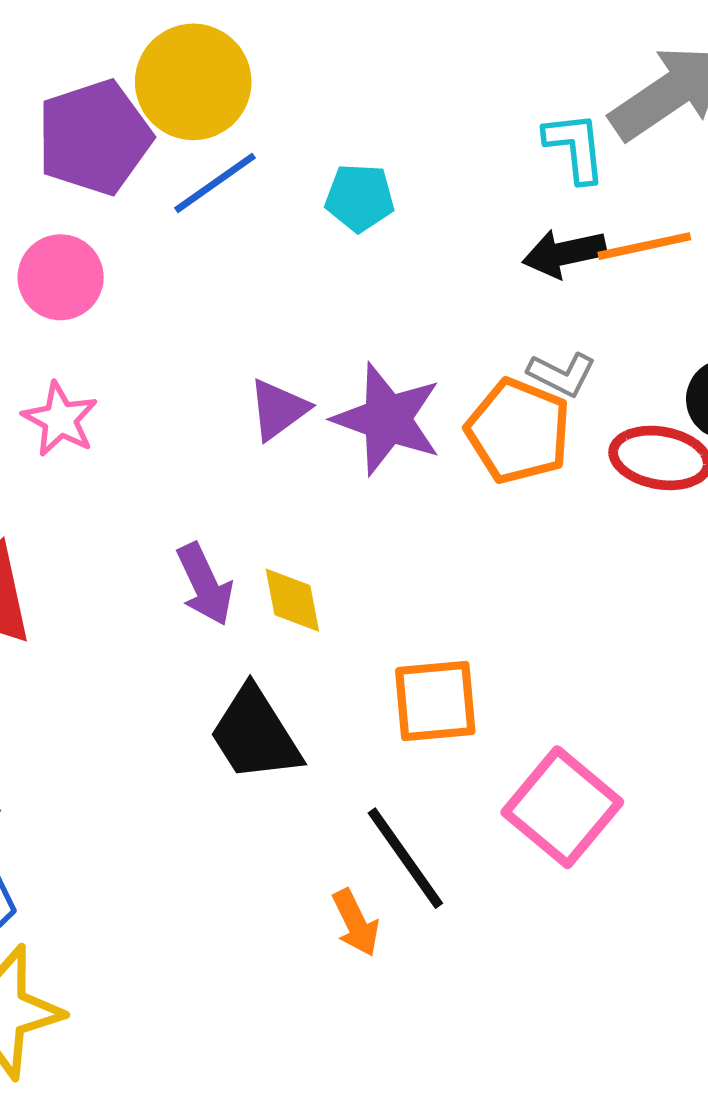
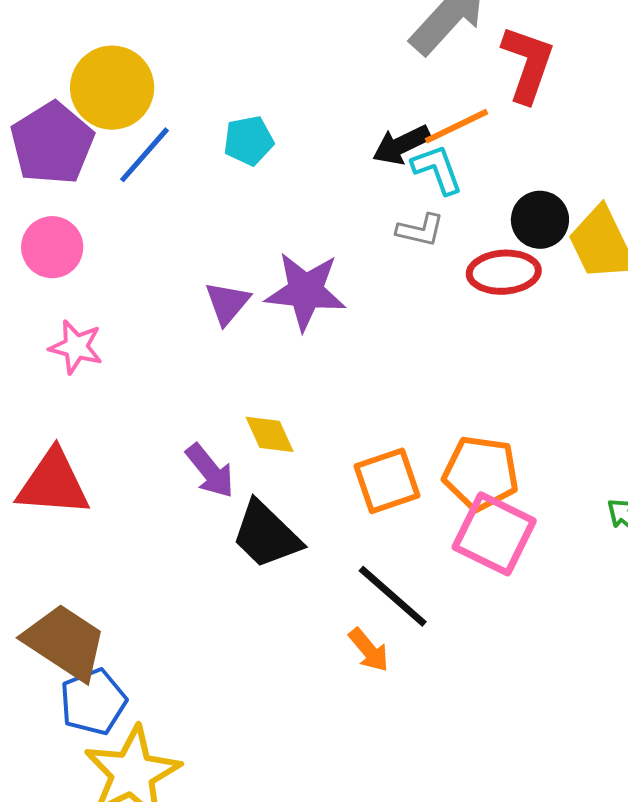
cyan L-shape: (575, 147) -> (437, 169), moved
orange pentagon: (518, 431) -> (481, 473), moved
purple arrow: (205, 584) -> (210, 471), moved

